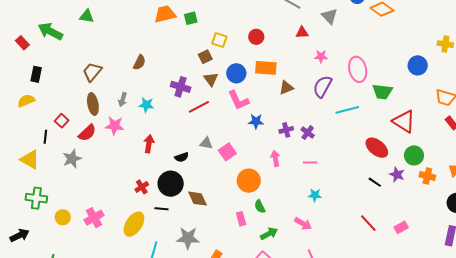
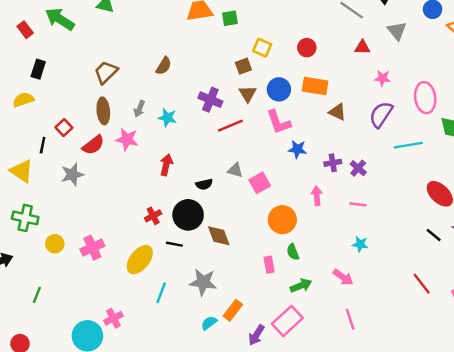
brown triangle: (286, 88) -> (337, 112), turned 42

